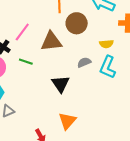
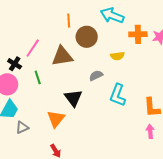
green line: (26, 62) -> (38, 77), turned 56
cyan L-shape: (108, 67) -> (118, 95), moved
orange triangle: (67, 121) -> (56, 119), moved

